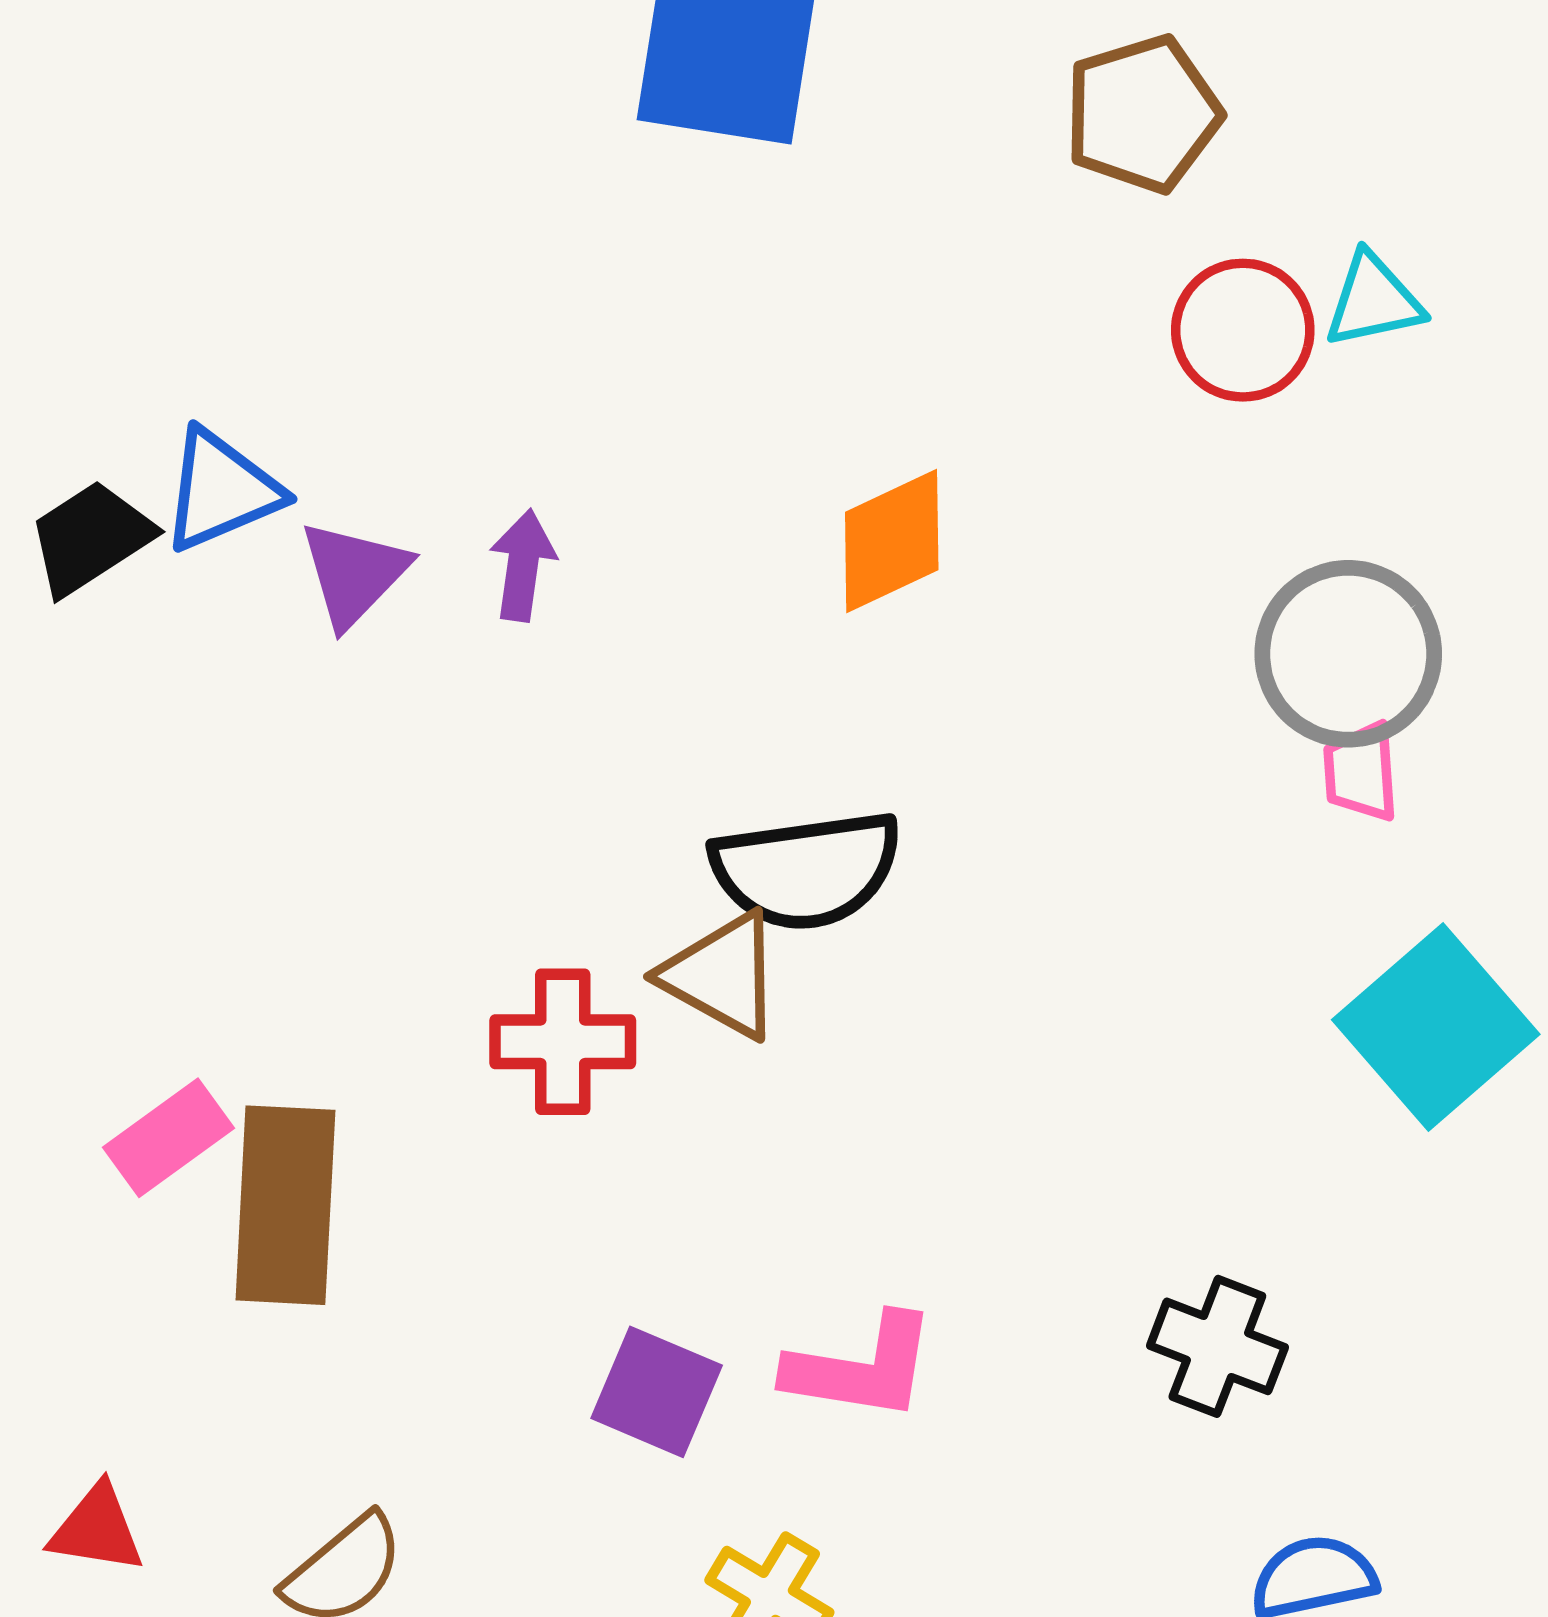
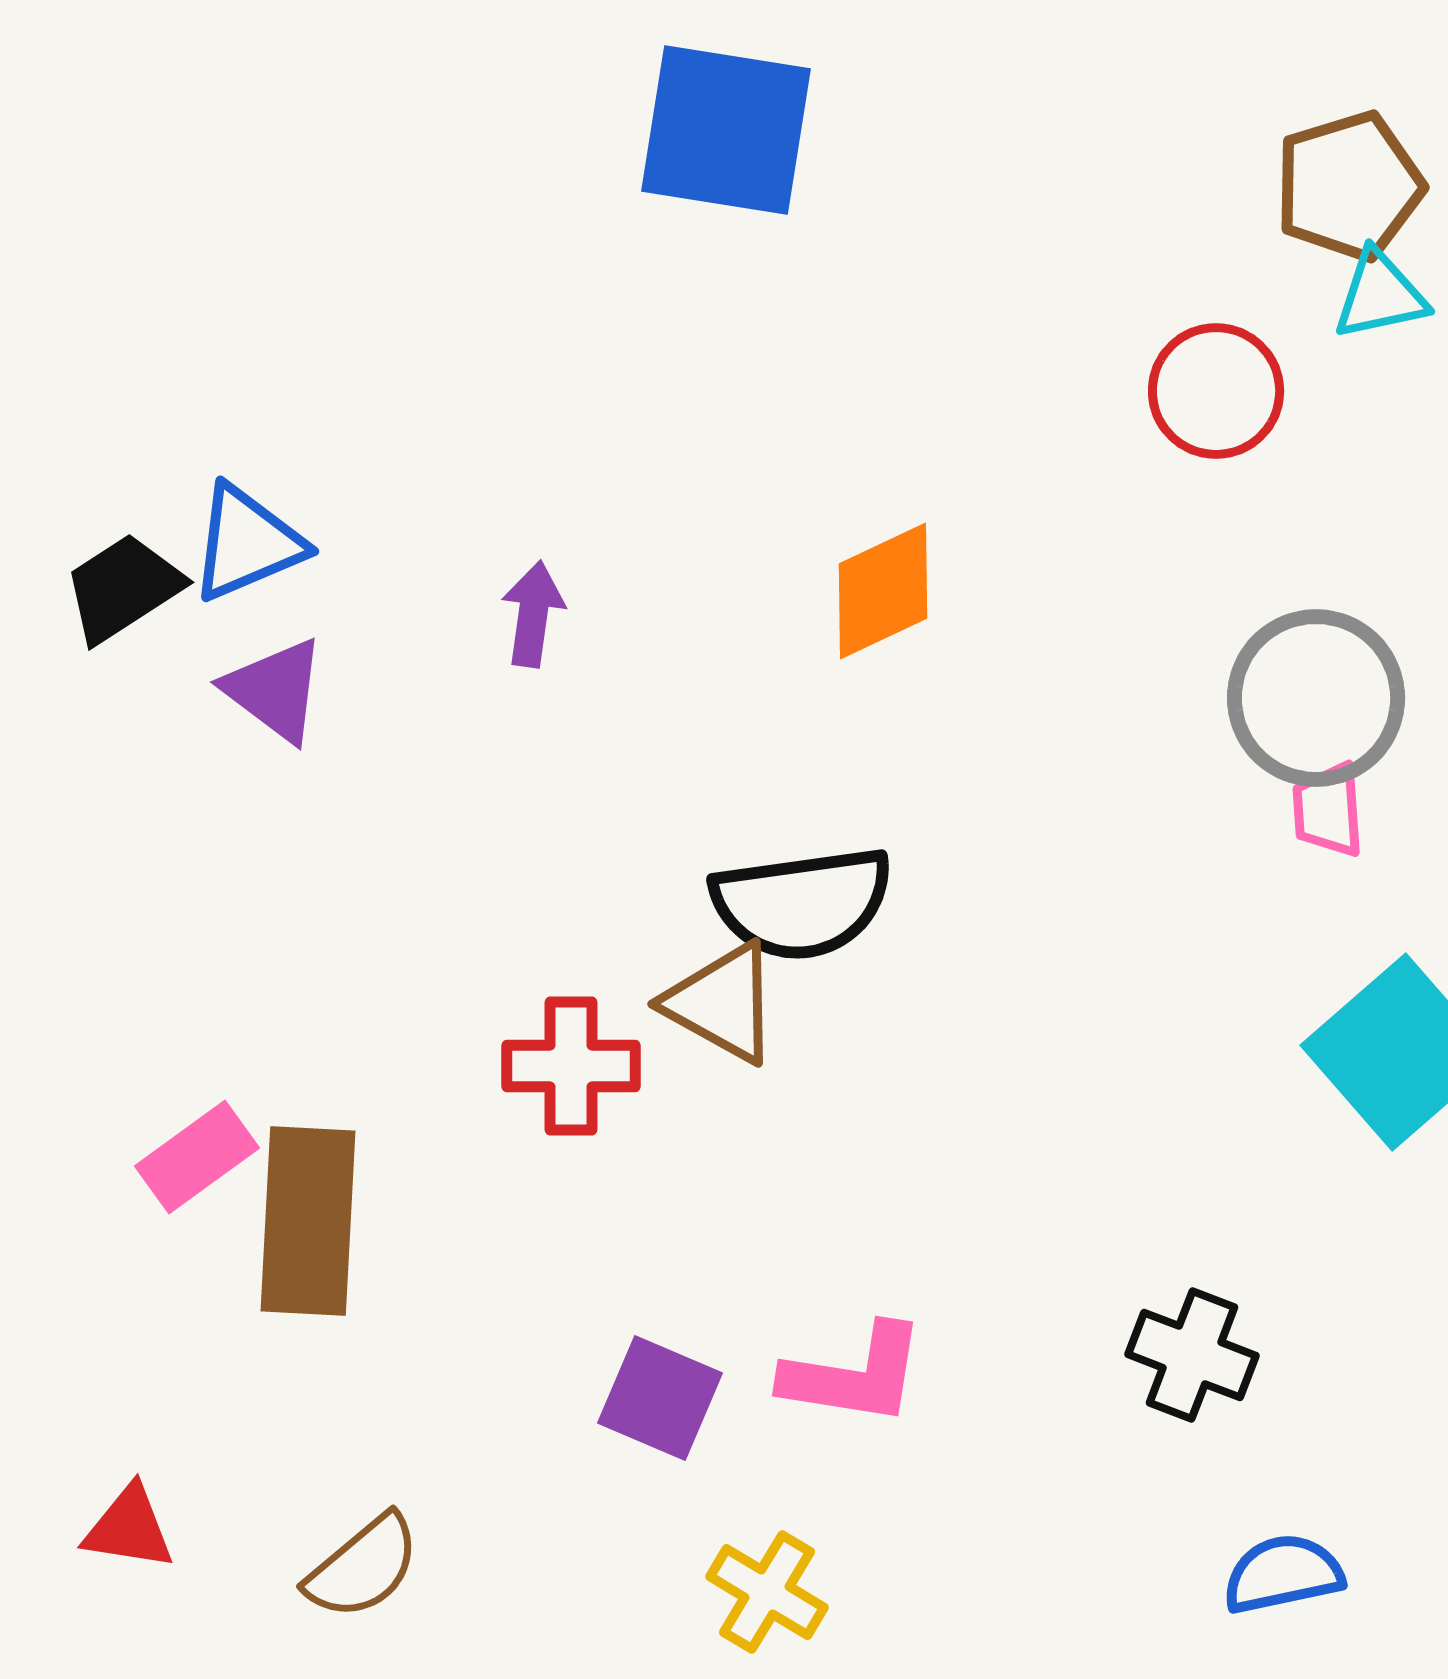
brown pentagon: (1143, 114) -> (1349, 186), moved
cyan triangle: (1374, 301) -> (1380, 295), moved
purple triangle: (354, 574) -> (275, 690), moved, turned -37

